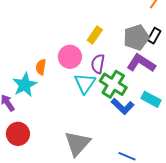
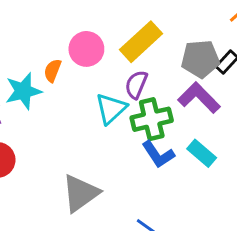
yellow rectangle: (95, 35) -> (141, 42), size x1.6
pink circle: (70, 57) -> (86, 49), moved
green cross: (113, 84) -> (152, 119), turned 32

